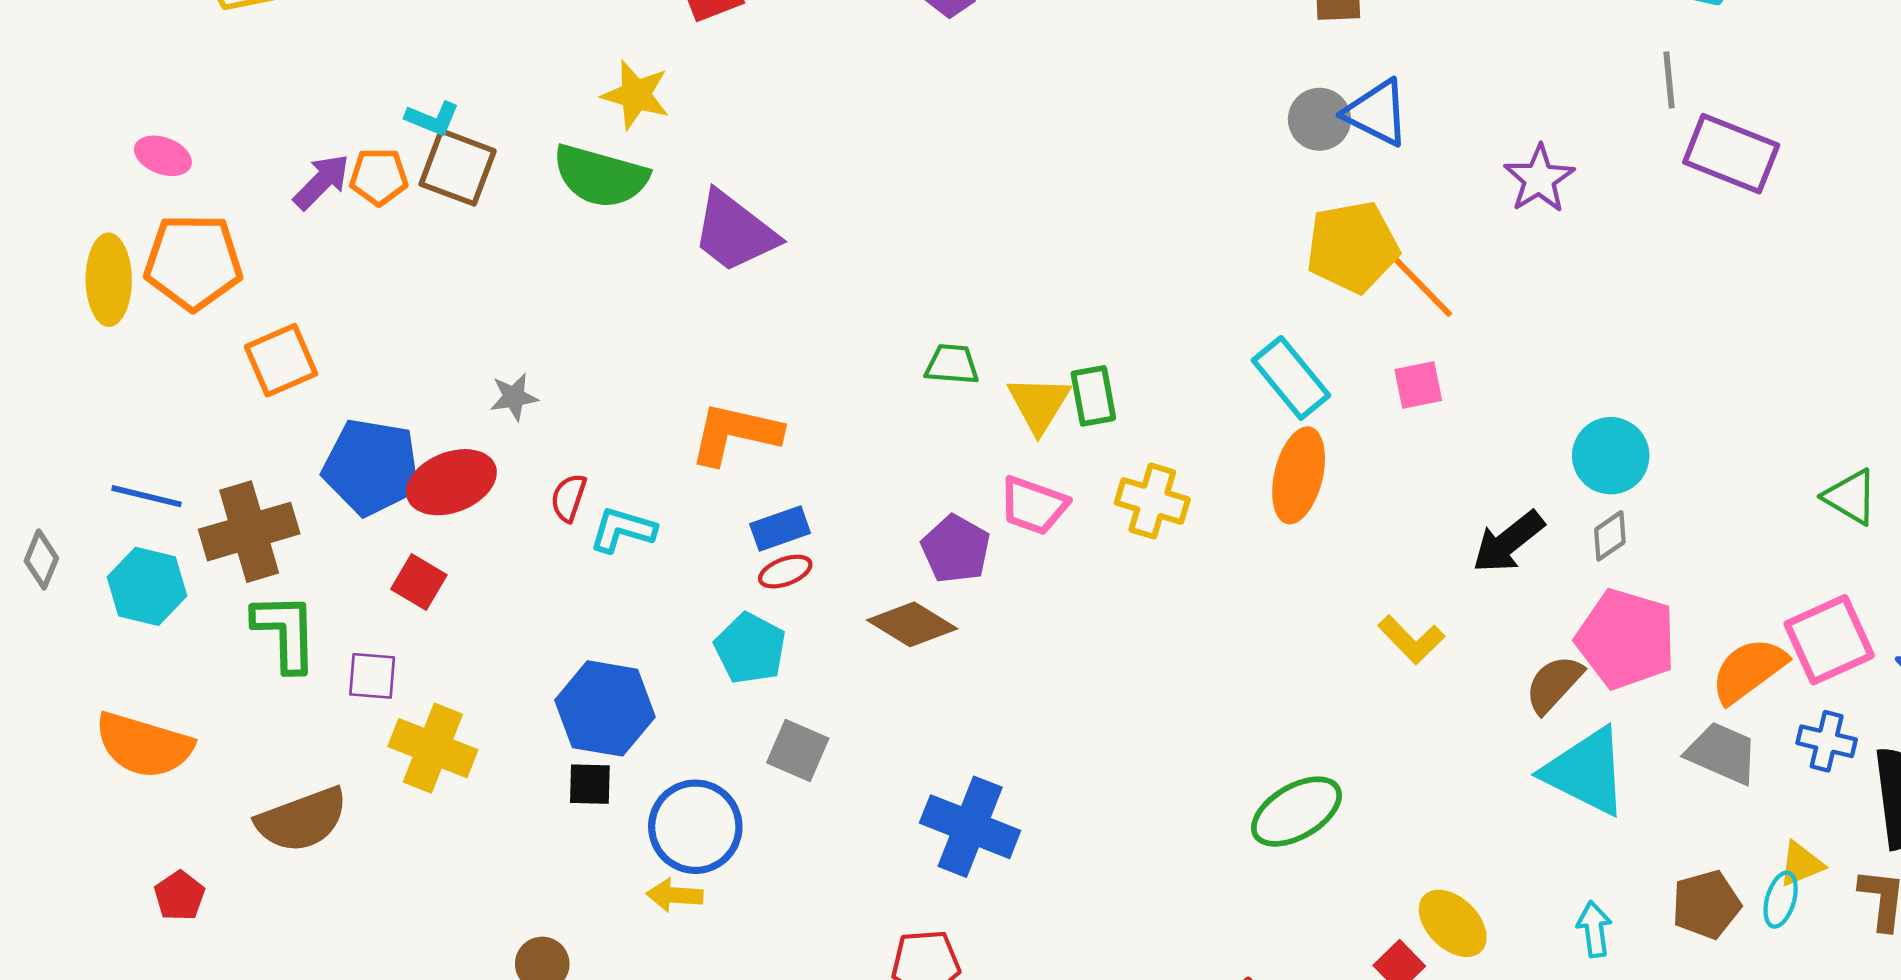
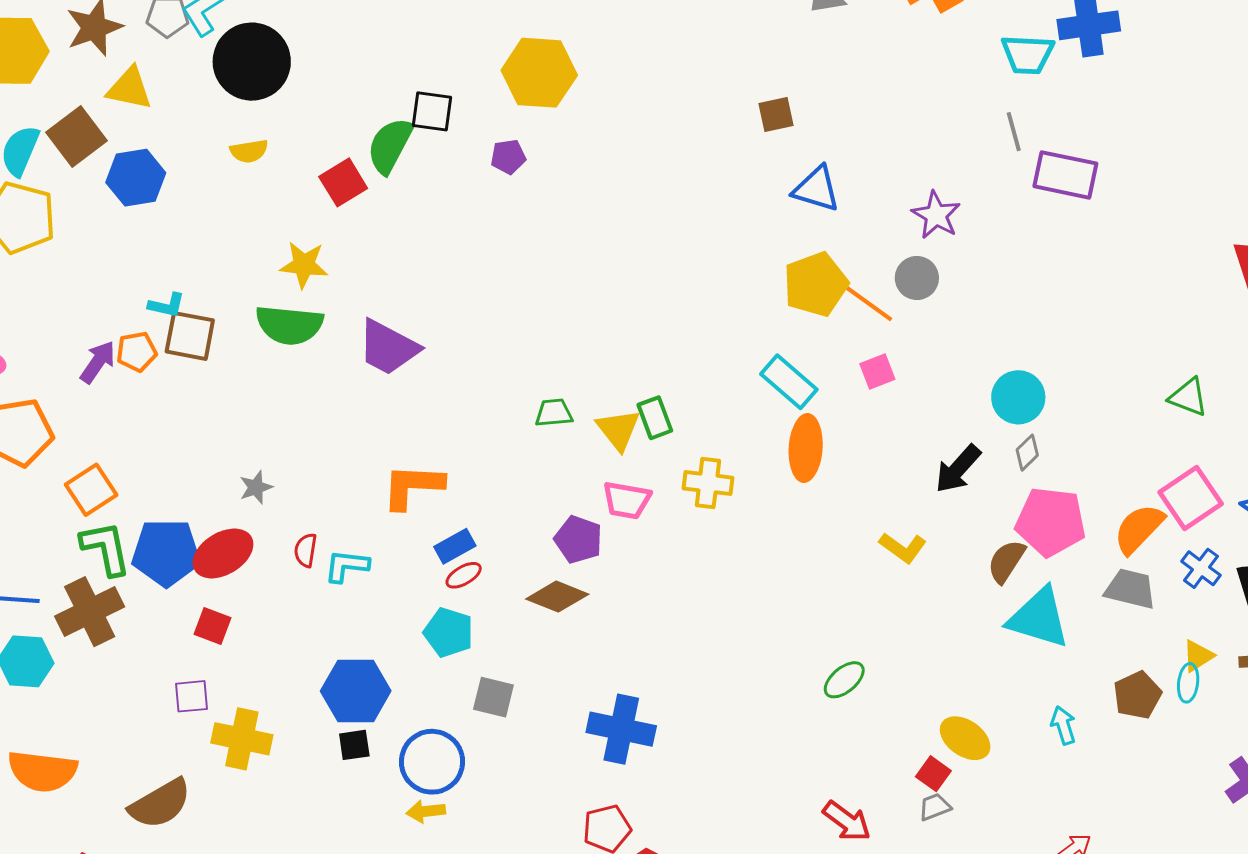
gray circle: (1319, 119) -> (917, 278), moved
green L-shape: (285, 632) -> (106, 548), moved
blue cross: (1827, 741) -> (1201, 568), turned 33
green ellipse: (1296, 812) -> (844, 680), size x0.7

